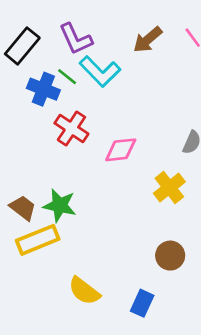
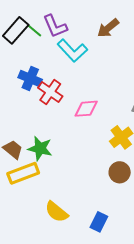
green line: (67, 77) -> (35, 31), moved
blue cross: (43, 89) -> (30, 79), moved
brown circle: (170, 256) -> (120, 172), moved

